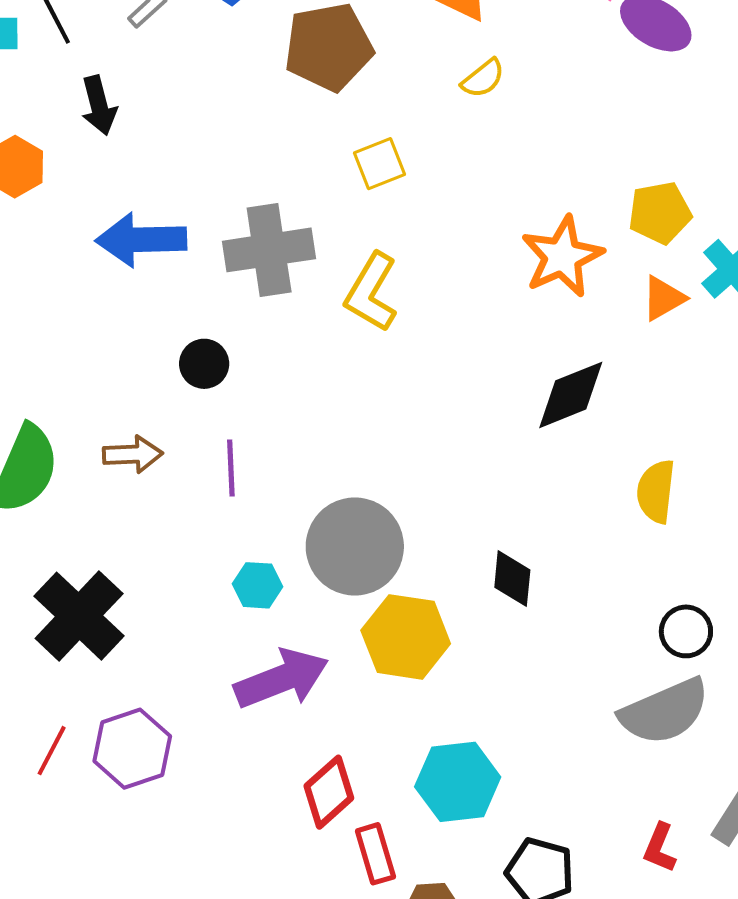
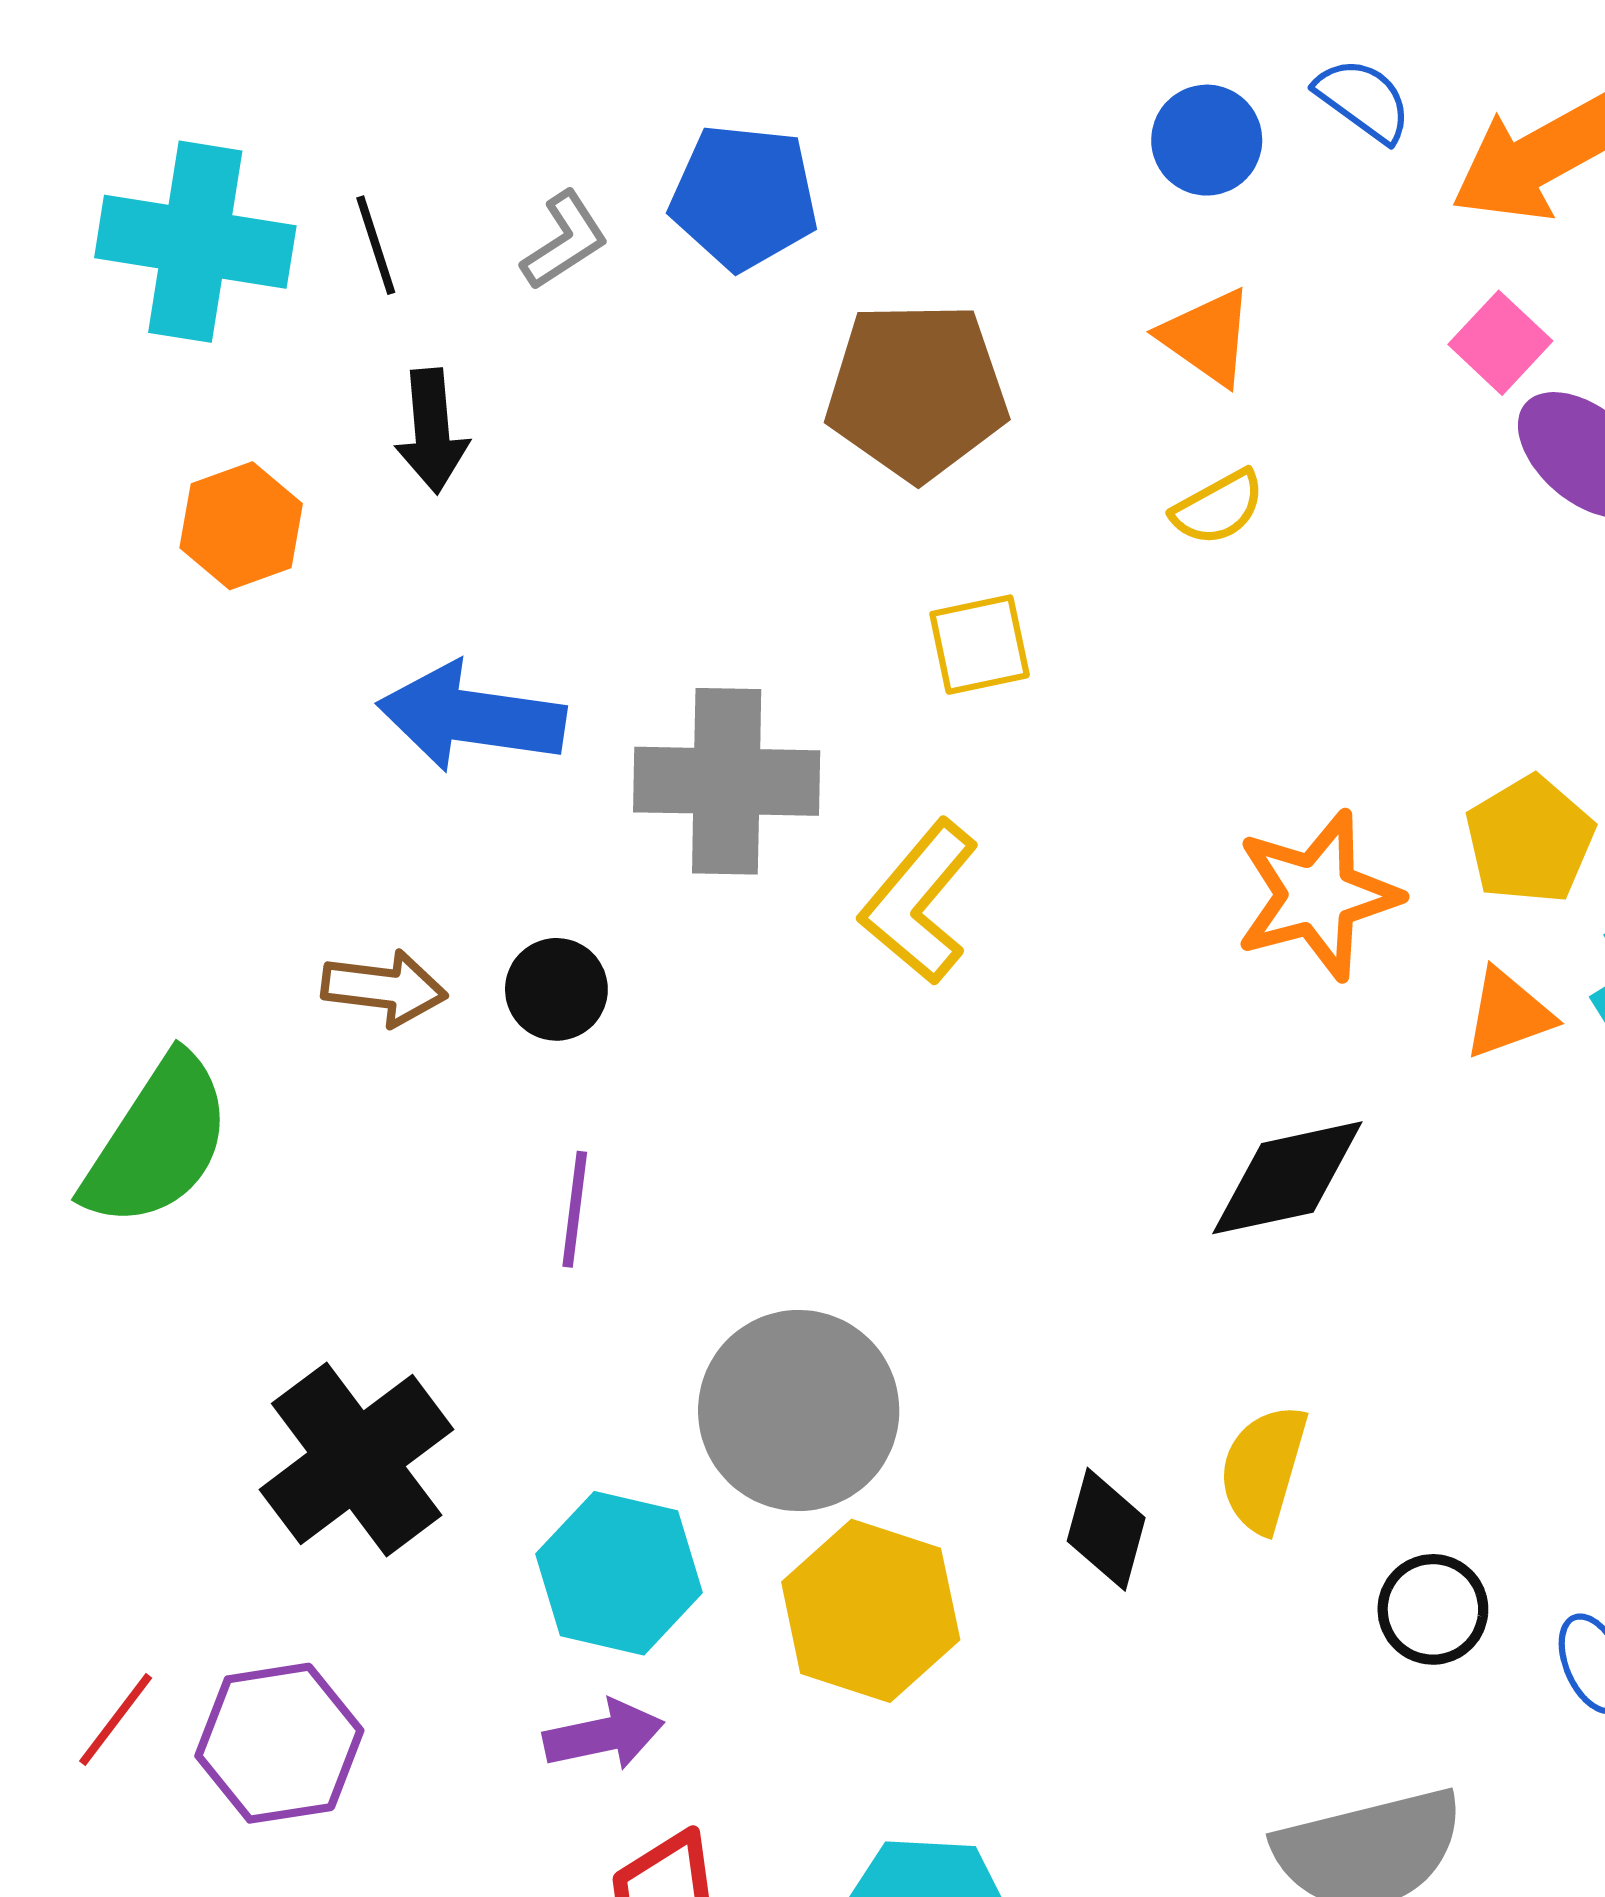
yellow pentagon: (660, 213) -> (1530, 840), turned -30
brown arrow: (133, 454) -> (384, 988), moved
yellow semicircle: (656, 491) -> (1263, 1469), moved
cyan hexagon: (257, 585) -> (619, 1573), moved, size x1.6
black cross: (79, 616) -> (357, 1459), moved
black circle: (686, 631) -> (1433, 1609), moved
purple arrow: (282, 679) -> (604, 1735), moved, size x0.6

